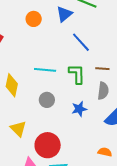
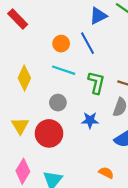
orange circle: (34, 19) -> (61, 44), moved
blue line: (81, 42) -> (88, 43), moved
red circle: (48, 145) -> (49, 133), moved

